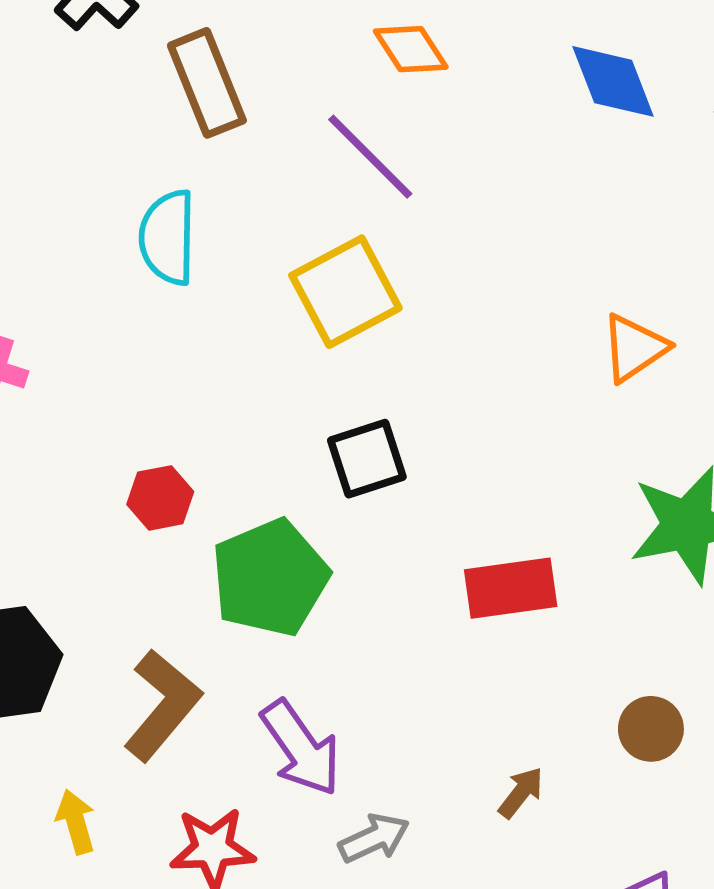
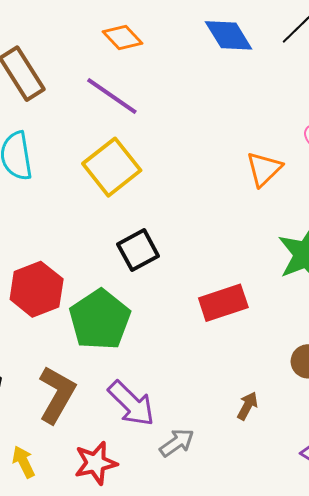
red hexagon: (160, 498) -> (37, 289), size x1.6

